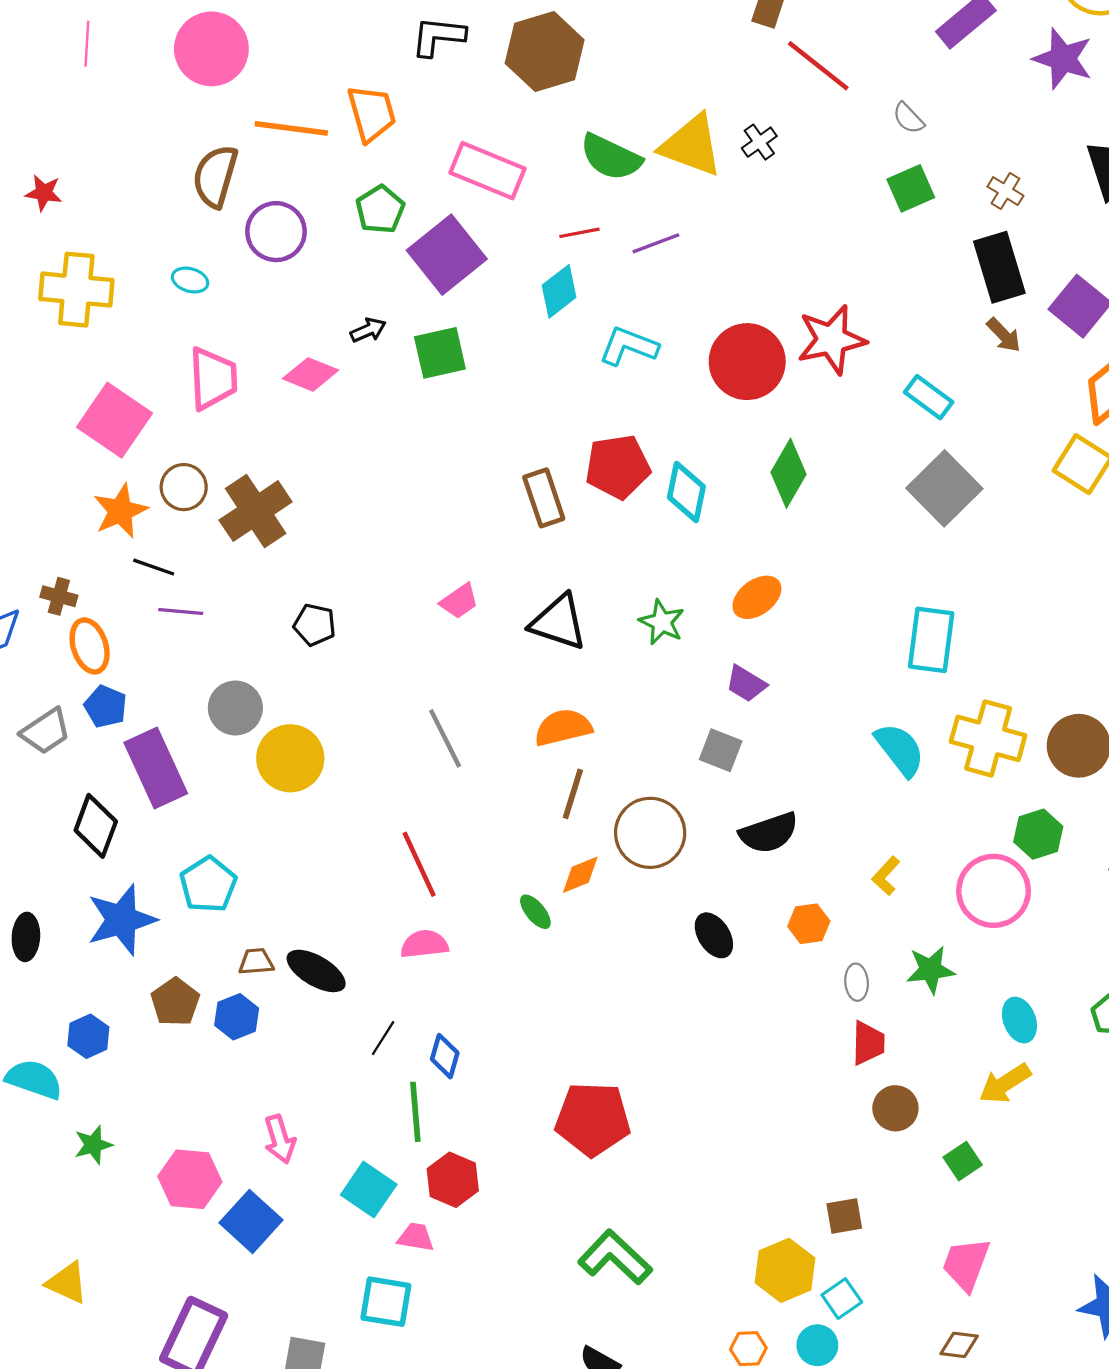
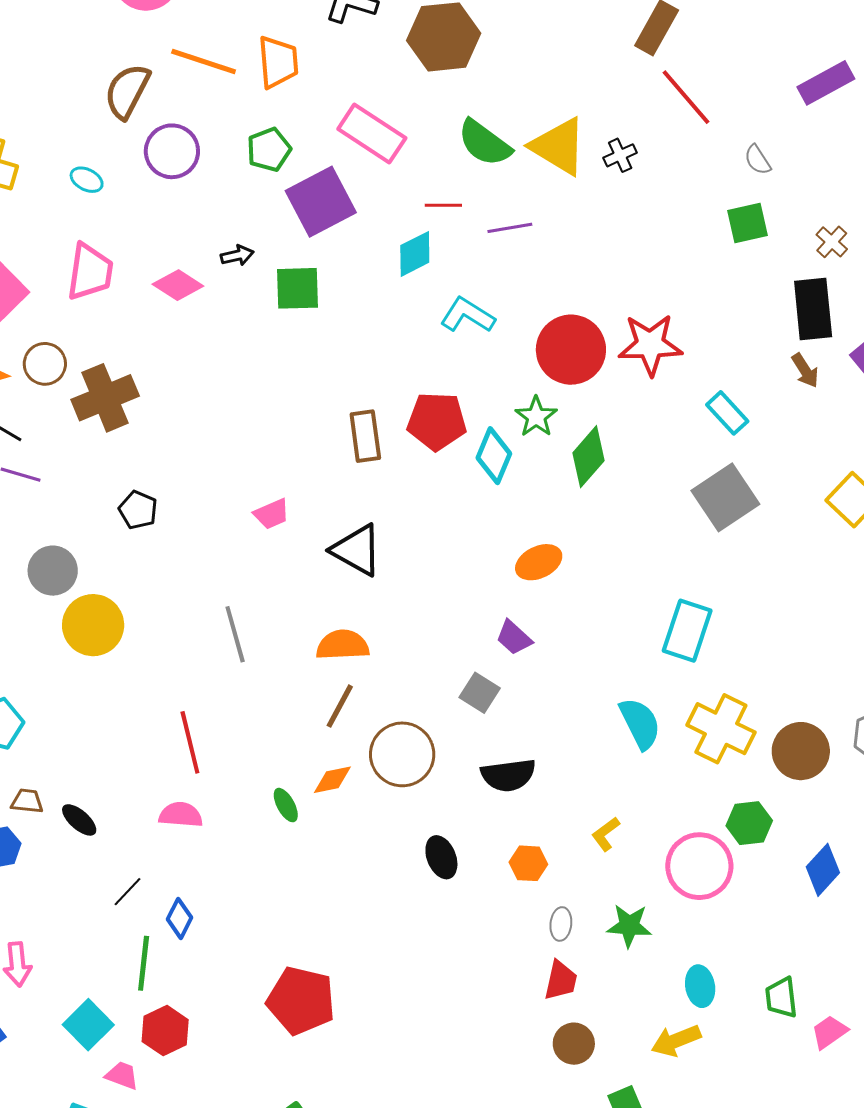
green star: (662, 622) -> (536, 417), moved
black ellipse: (316, 971) -> (79, 820), size x0.7

